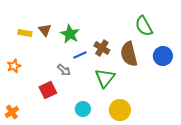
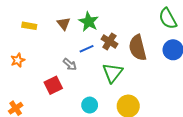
green semicircle: (144, 26) -> (168, 19), moved
brown triangle: (45, 30) -> (64, 24), moved
green star: (70, 34) -> (89, 22), moved

